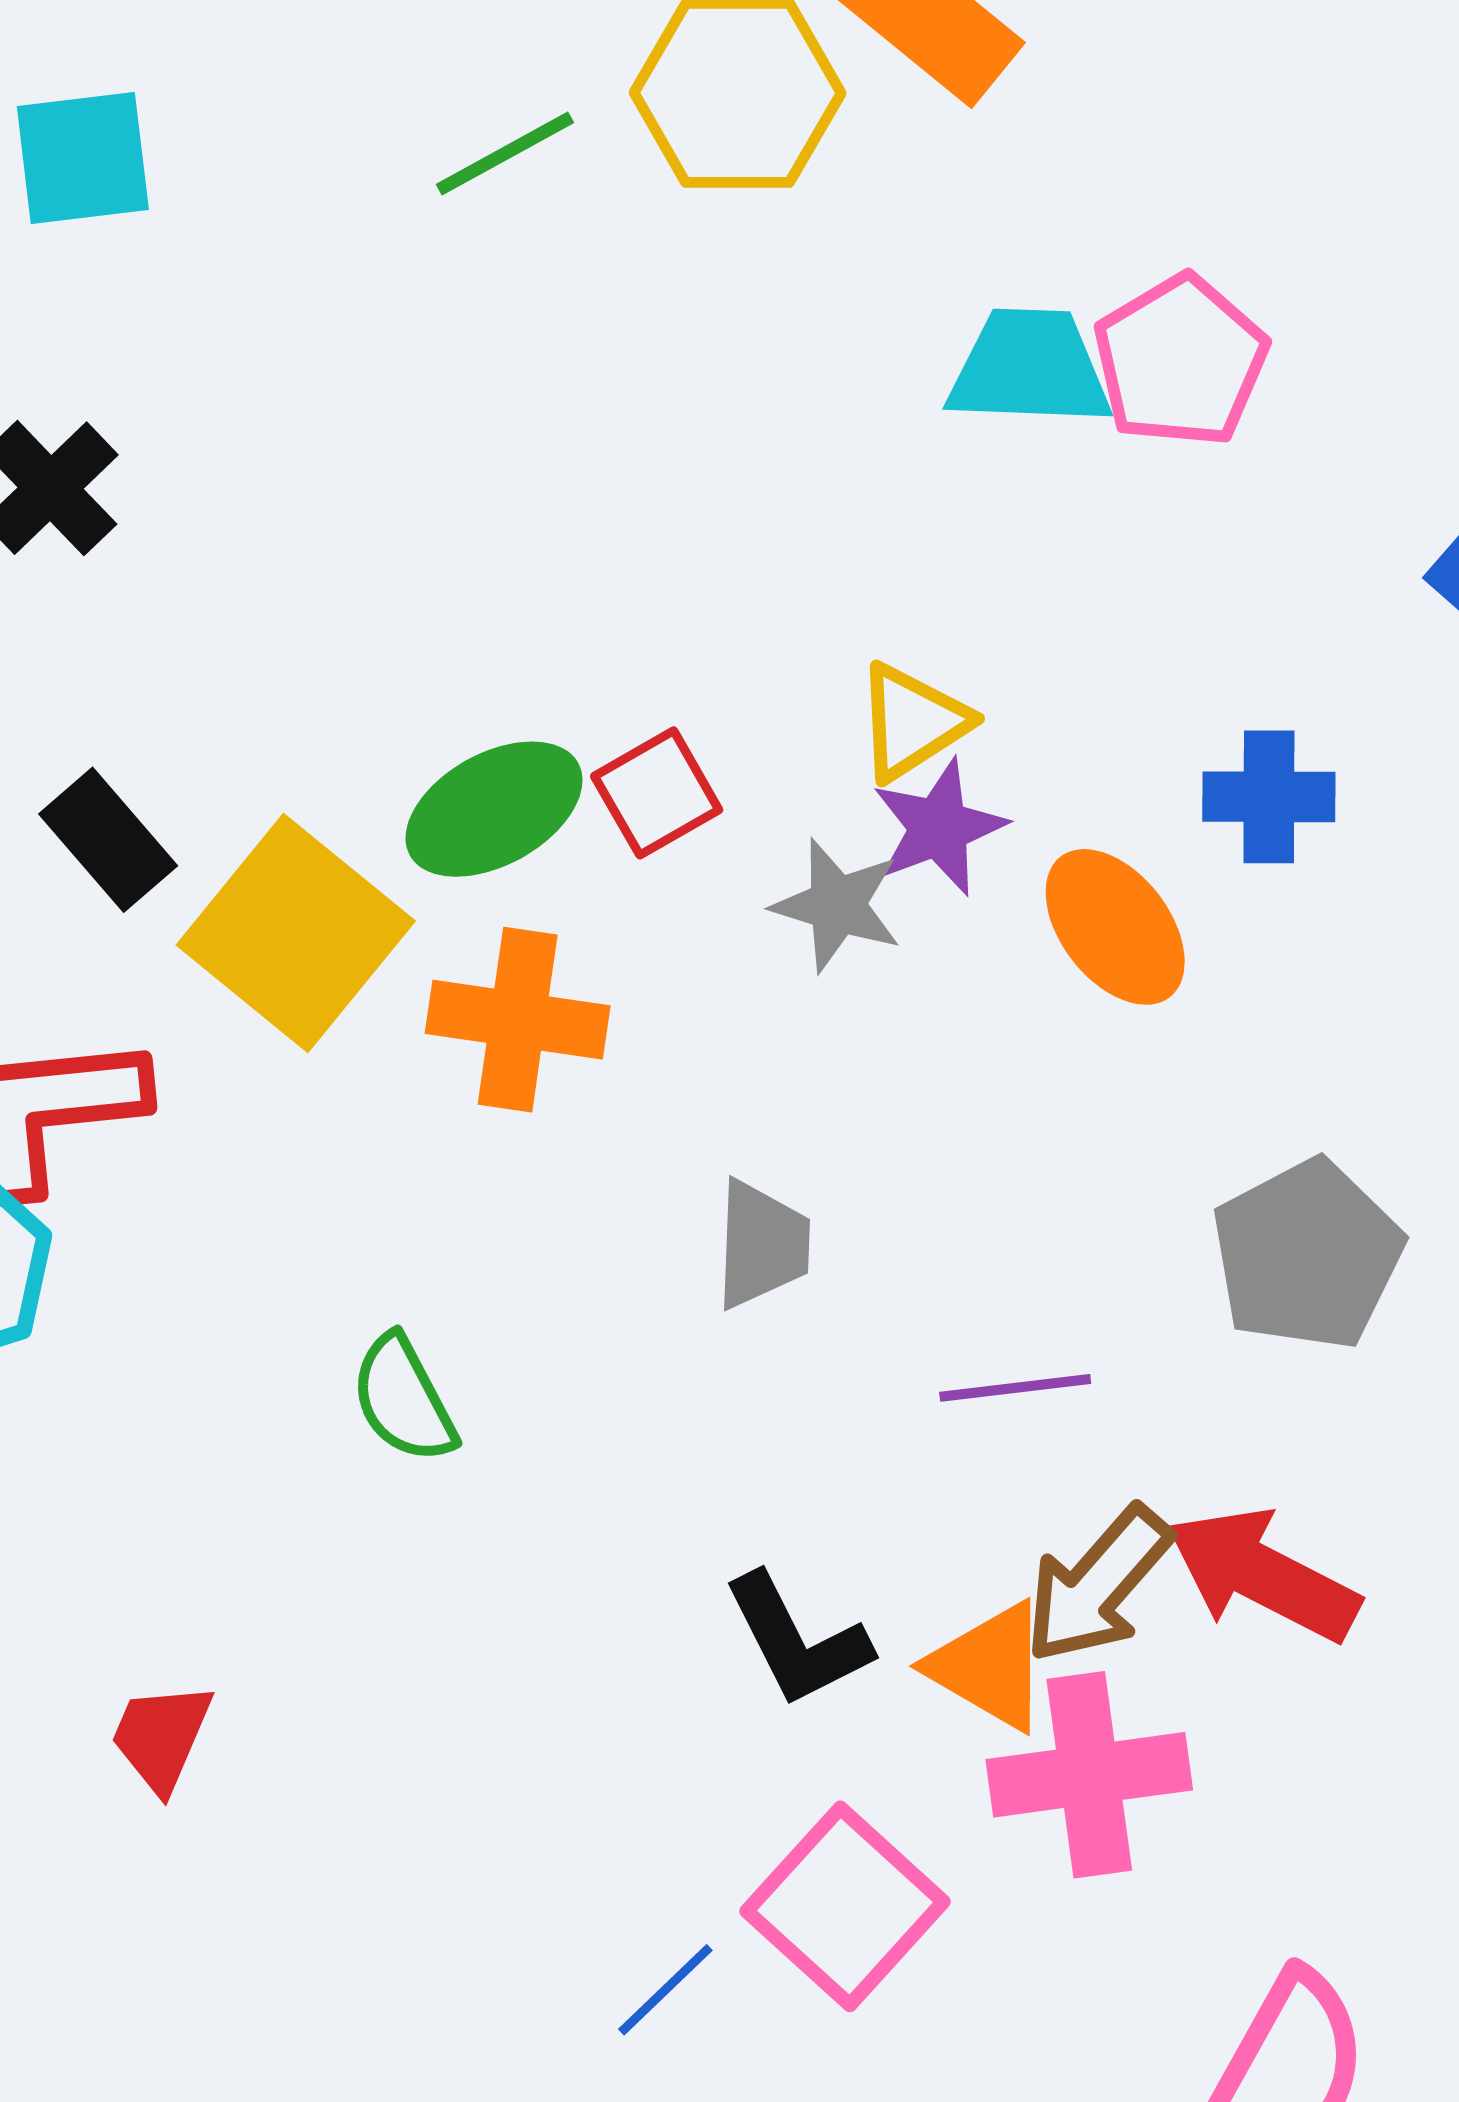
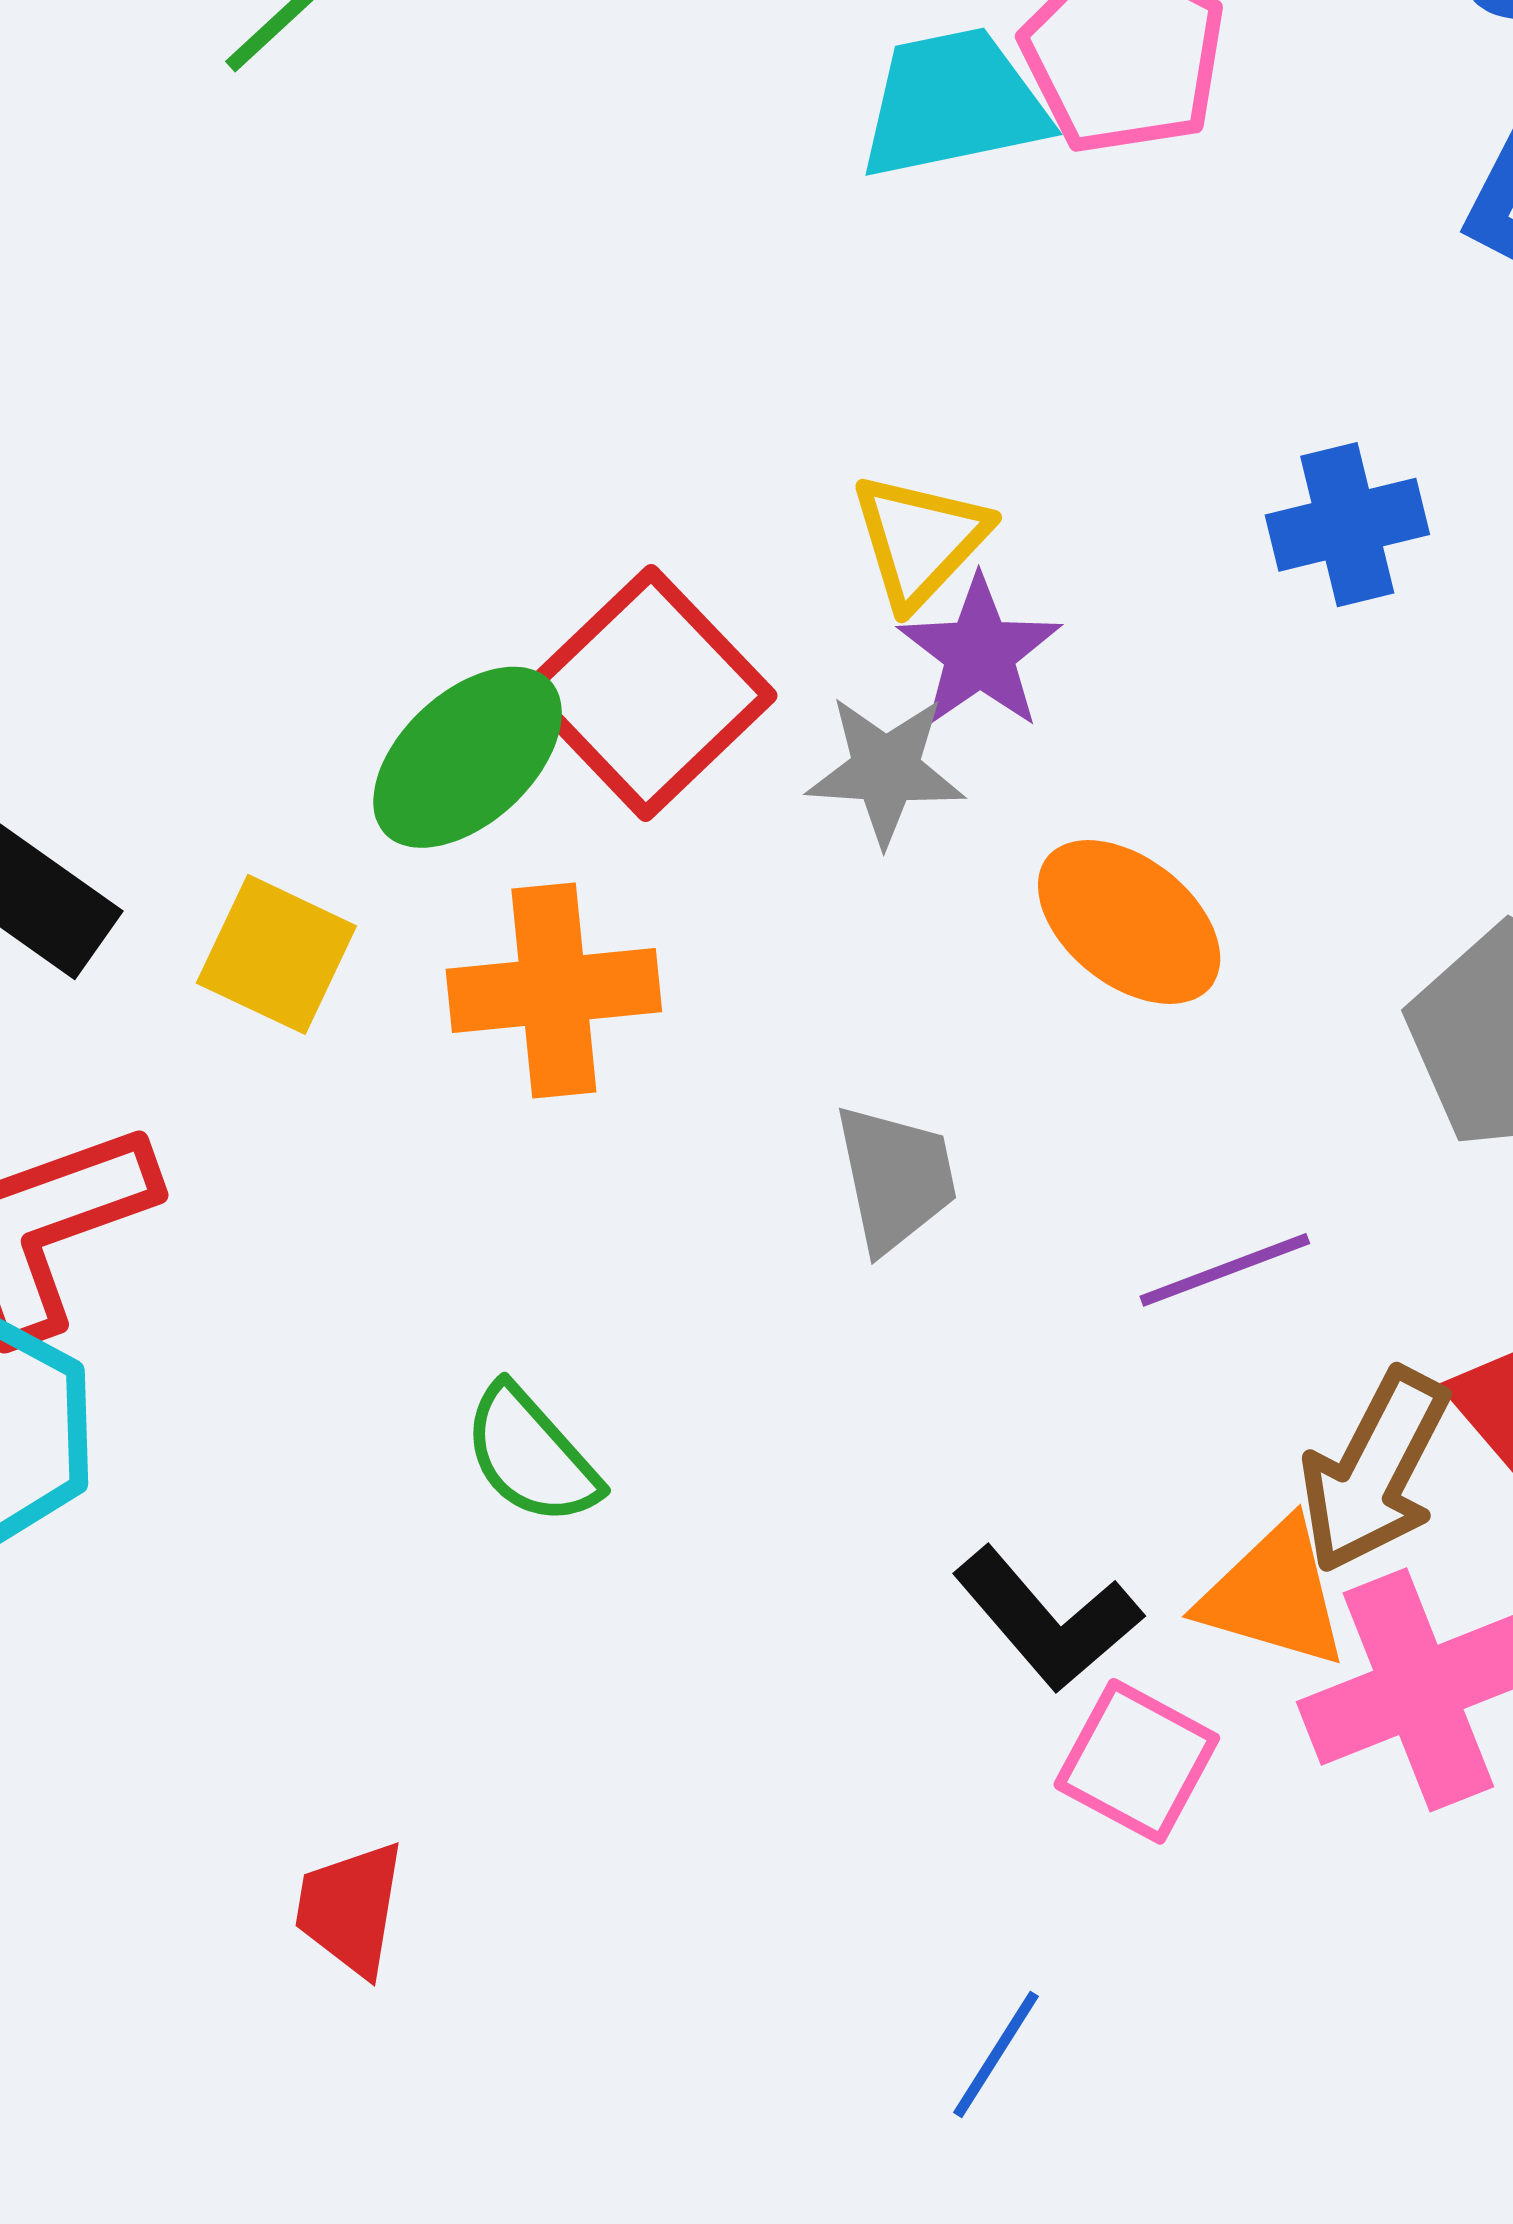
red square: (657, 793) -> (648, 693), size x1.6
orange ellipse: (1115, 927) -> (1129, 922), moved
yellow square: (296, 933) -> (276, 954), size x0.6
pink square: (845, 1906) -> (1137, 1761), moved, size x0.7

